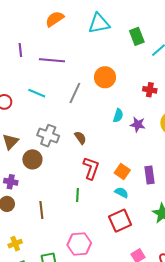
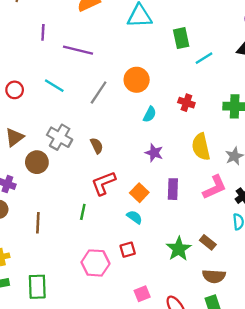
cyan semicircle: (118, 116) -> (150, 114), moved
purple star: (138, 125) -> (154, 153), moved
red L-shape: (91, 168) -> (104, 183), turned -140
purple rectangle: (150, 175) -> (173, 189), moved
red square: (120, 221) -> (128, 250), size x0.6
pink hexagon: (79, 244) -> (95, 263), moved

